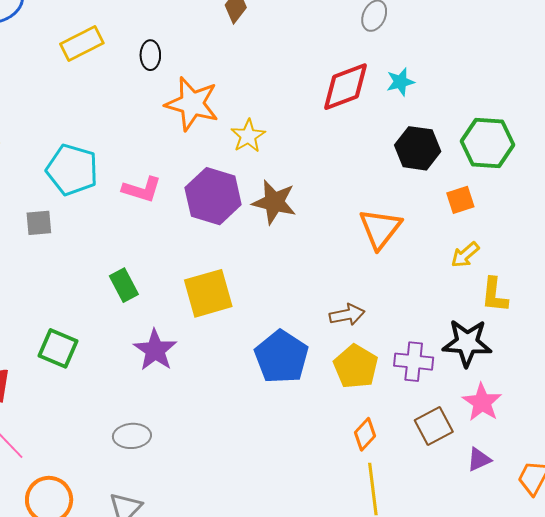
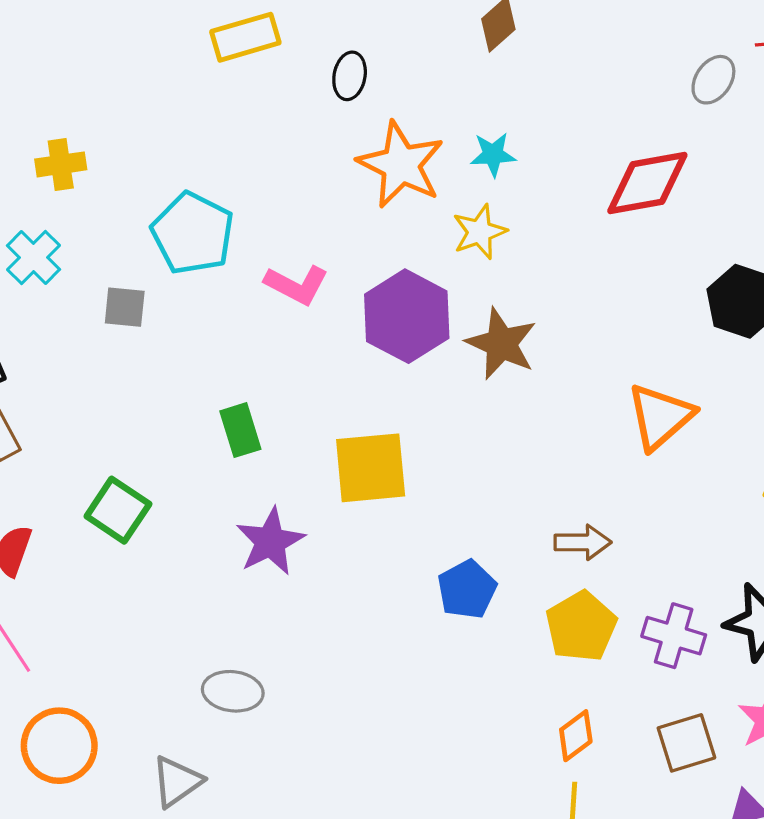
cyan star: (400, 82) -> (493, 155), moved
blue pentagon: (281, 357) -> (467, 589), size x0.7
gray ellipse: (132, 436) -> (233, 691), moved

